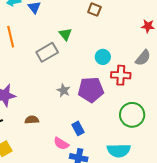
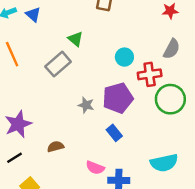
green circle: (132, 115) -> (170, 99), moved
blue rectangle: (78, 128) -> (114, 133), moved

